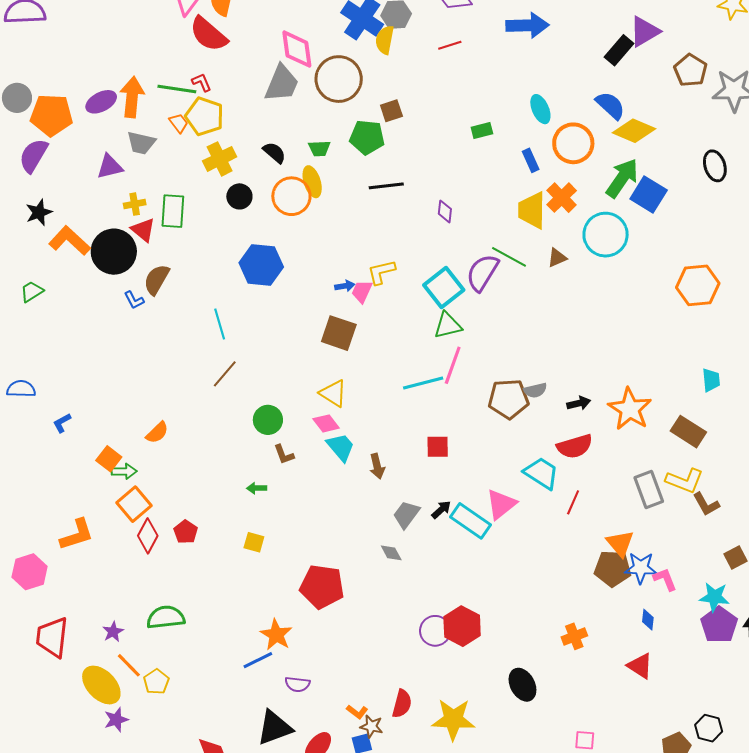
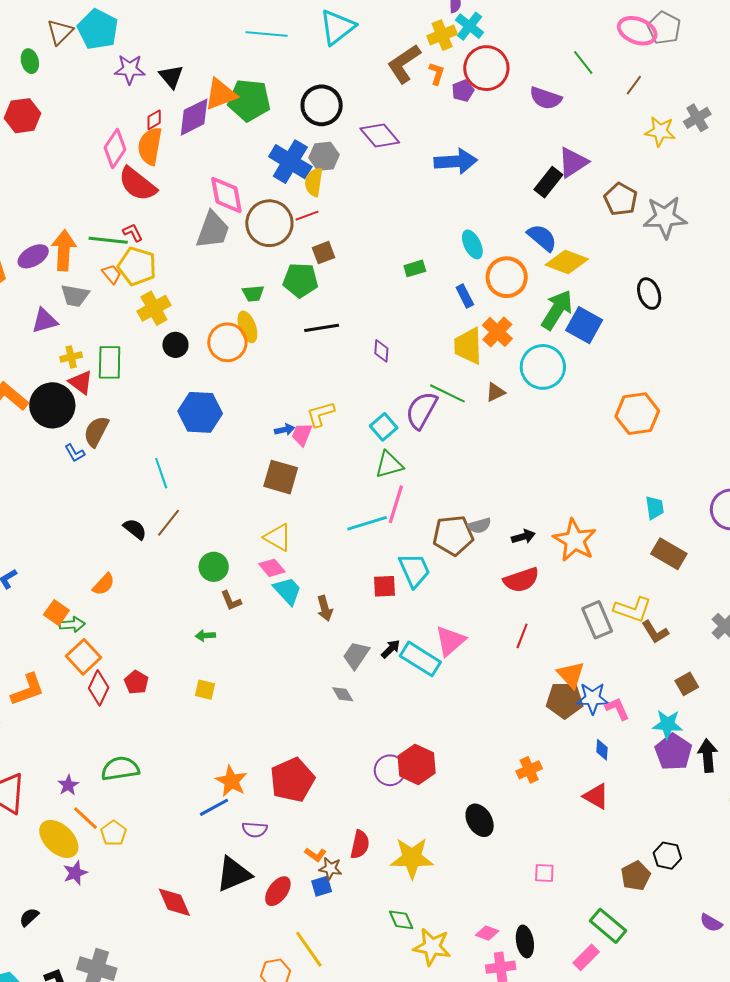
red line: (450, 45) -> (307, 216), moved
black semicircle: (274, 153) -> (135, 529), moved
cyan square: (444, 288) -> (384, 427), size x0.7
brown rectangle: (688, 432) -> (669, 554), moved
cyan trapezoid: (541, 473) -> (414, 570), moved, turned 36
red pentagon: (322, 587) -> (292, 780), moved, turned -30

